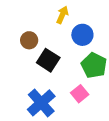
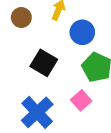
brown circle: (29, 40) -> (21, 17), moved

